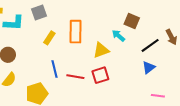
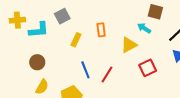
orange rectangle: (76, 32) -> (101, 30), size x0.6
red square: (100, 75) -> (148, 68), moved
red line: (75, 77) -> (107, 75), turned -60

